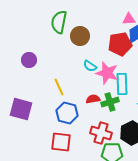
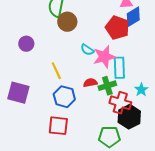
brown circle: (80, 36) -> (67, 22), moved
red pentagon: (120, 44) -> (117, 28), turned 30
pink star: (107, 73) -> (104, 57), turned -30
red cross: (101, 133) -> (120, 103), moved

